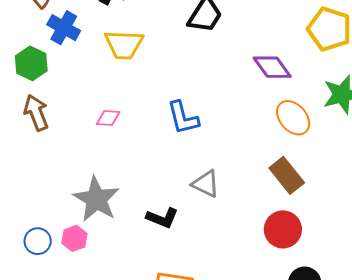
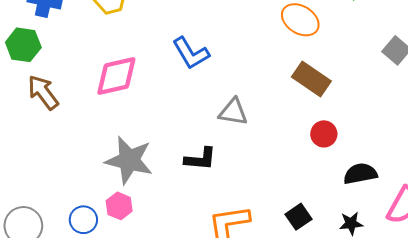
pink diamond: (108, 118) -> (116, 76), size x1.8
red circle: (283, 229) -> (324, 134), size x0.7

